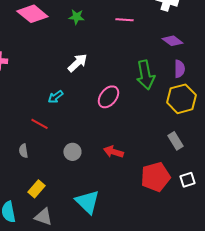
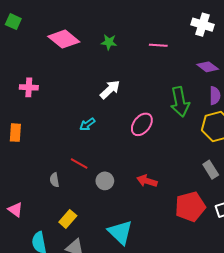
red line: (39, 124) -> (79, 163), moved

